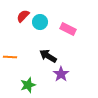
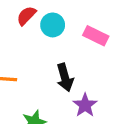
black arrow: (48, 56) -> (65, 77), turned -138

